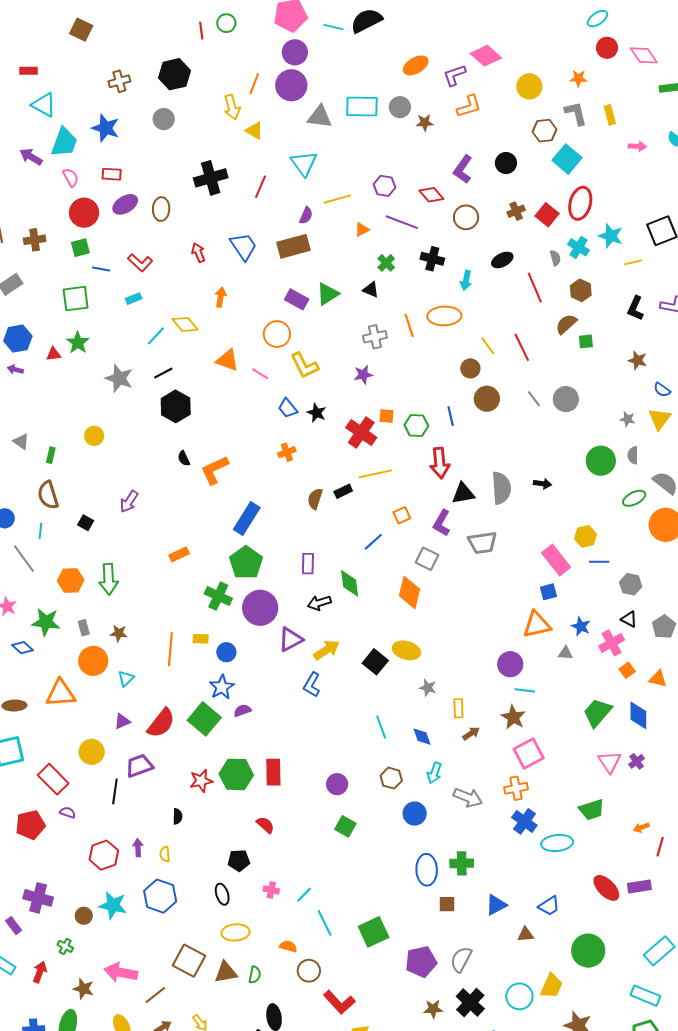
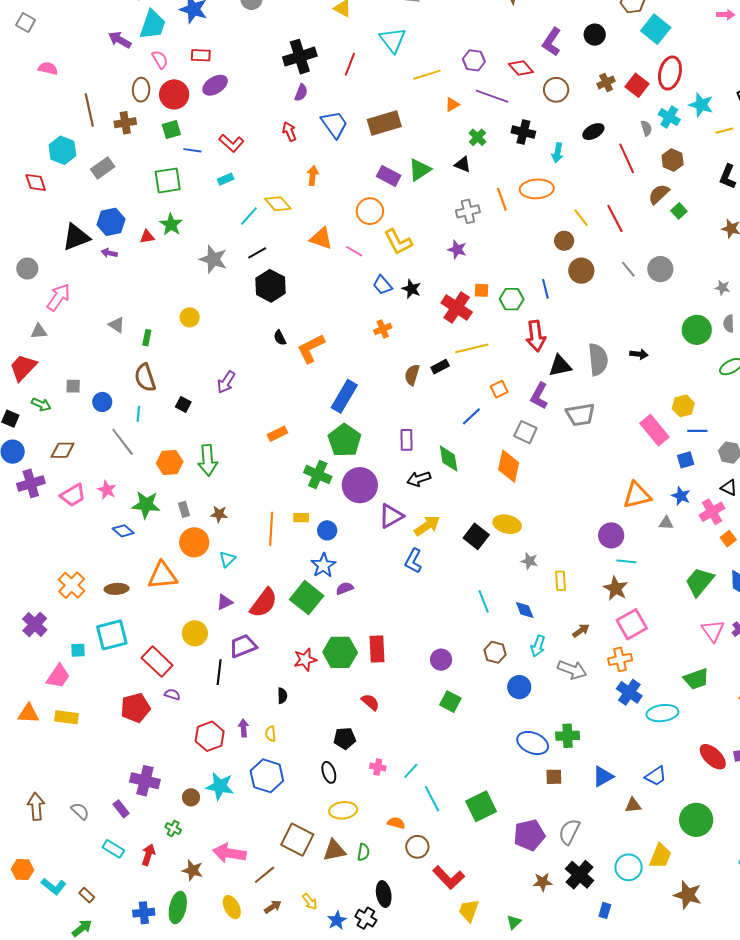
brown ellipse: (161, 209) -> (141, 90), moved
purple semicircle: (306, 216) -> (301, 93), moved
green square: (586, 341) -> (679, 211), turned -35
purple star: (363, 375) -> (457, 249), turned 30
blue square: (548, 592) -> (686, 460), moved
brown arrow: (471, 733) -> (581, 631), moved
blue ellipse: (427, 870) -> (533, 743), turned -64

